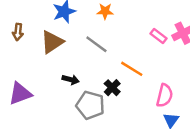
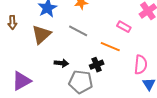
brown arrow: (18, 32) -> (12, 22), moved
pink rectangle: (159, 36) -> (124, 27), moved
black cross: (112, 88) -> (97, 65), turned 32

